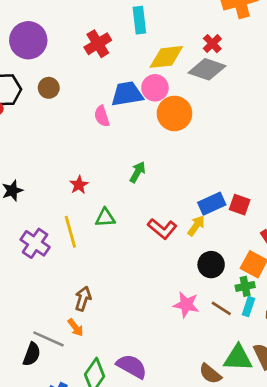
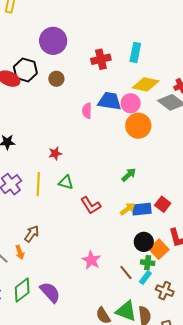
green arrow: (138, 172) -> (129, 175), moved
blue rectangle: (212, 204) -> (142, 209), moved
red L-shape: (162, 229) -> (91, 205), moved
black circle: (211, 265) -> (144, 242), moved
pink star: (186, 305) -> (91, 260), moved

